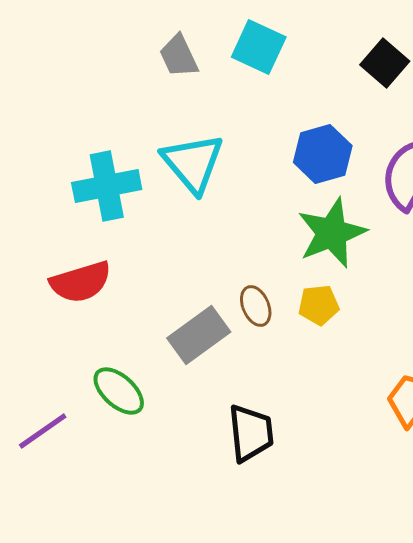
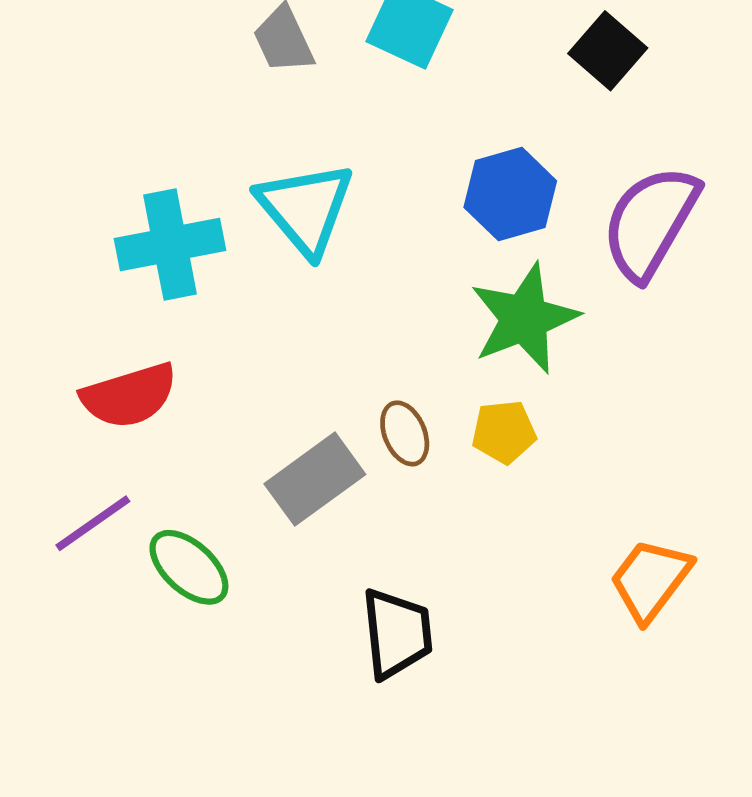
purple line: (43, 431) -> (93, 523), moved

